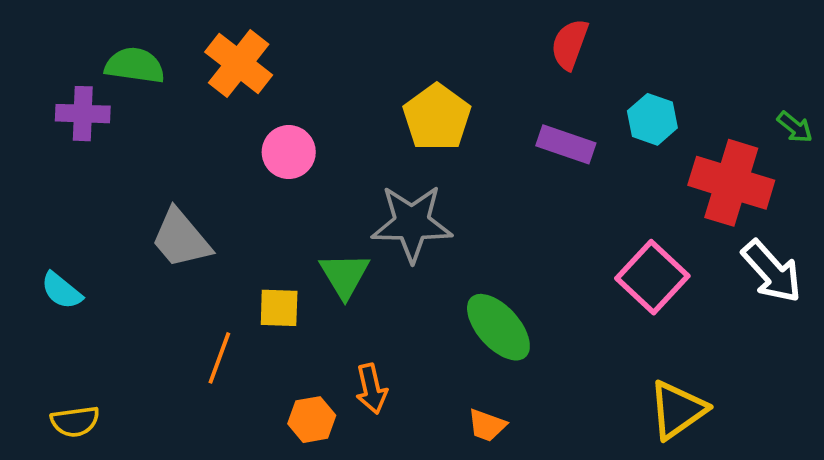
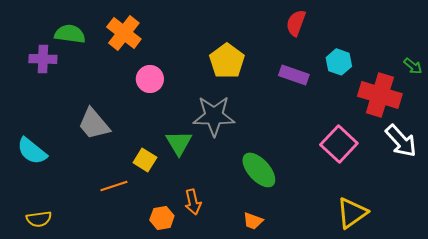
cyan semicircle: (62, 291) -> (32, 151), size x1.4
yellow square: (279, 308) -> (145, 160), turned 30
orange line: (219, 358) -> (114, 186), turned 52

